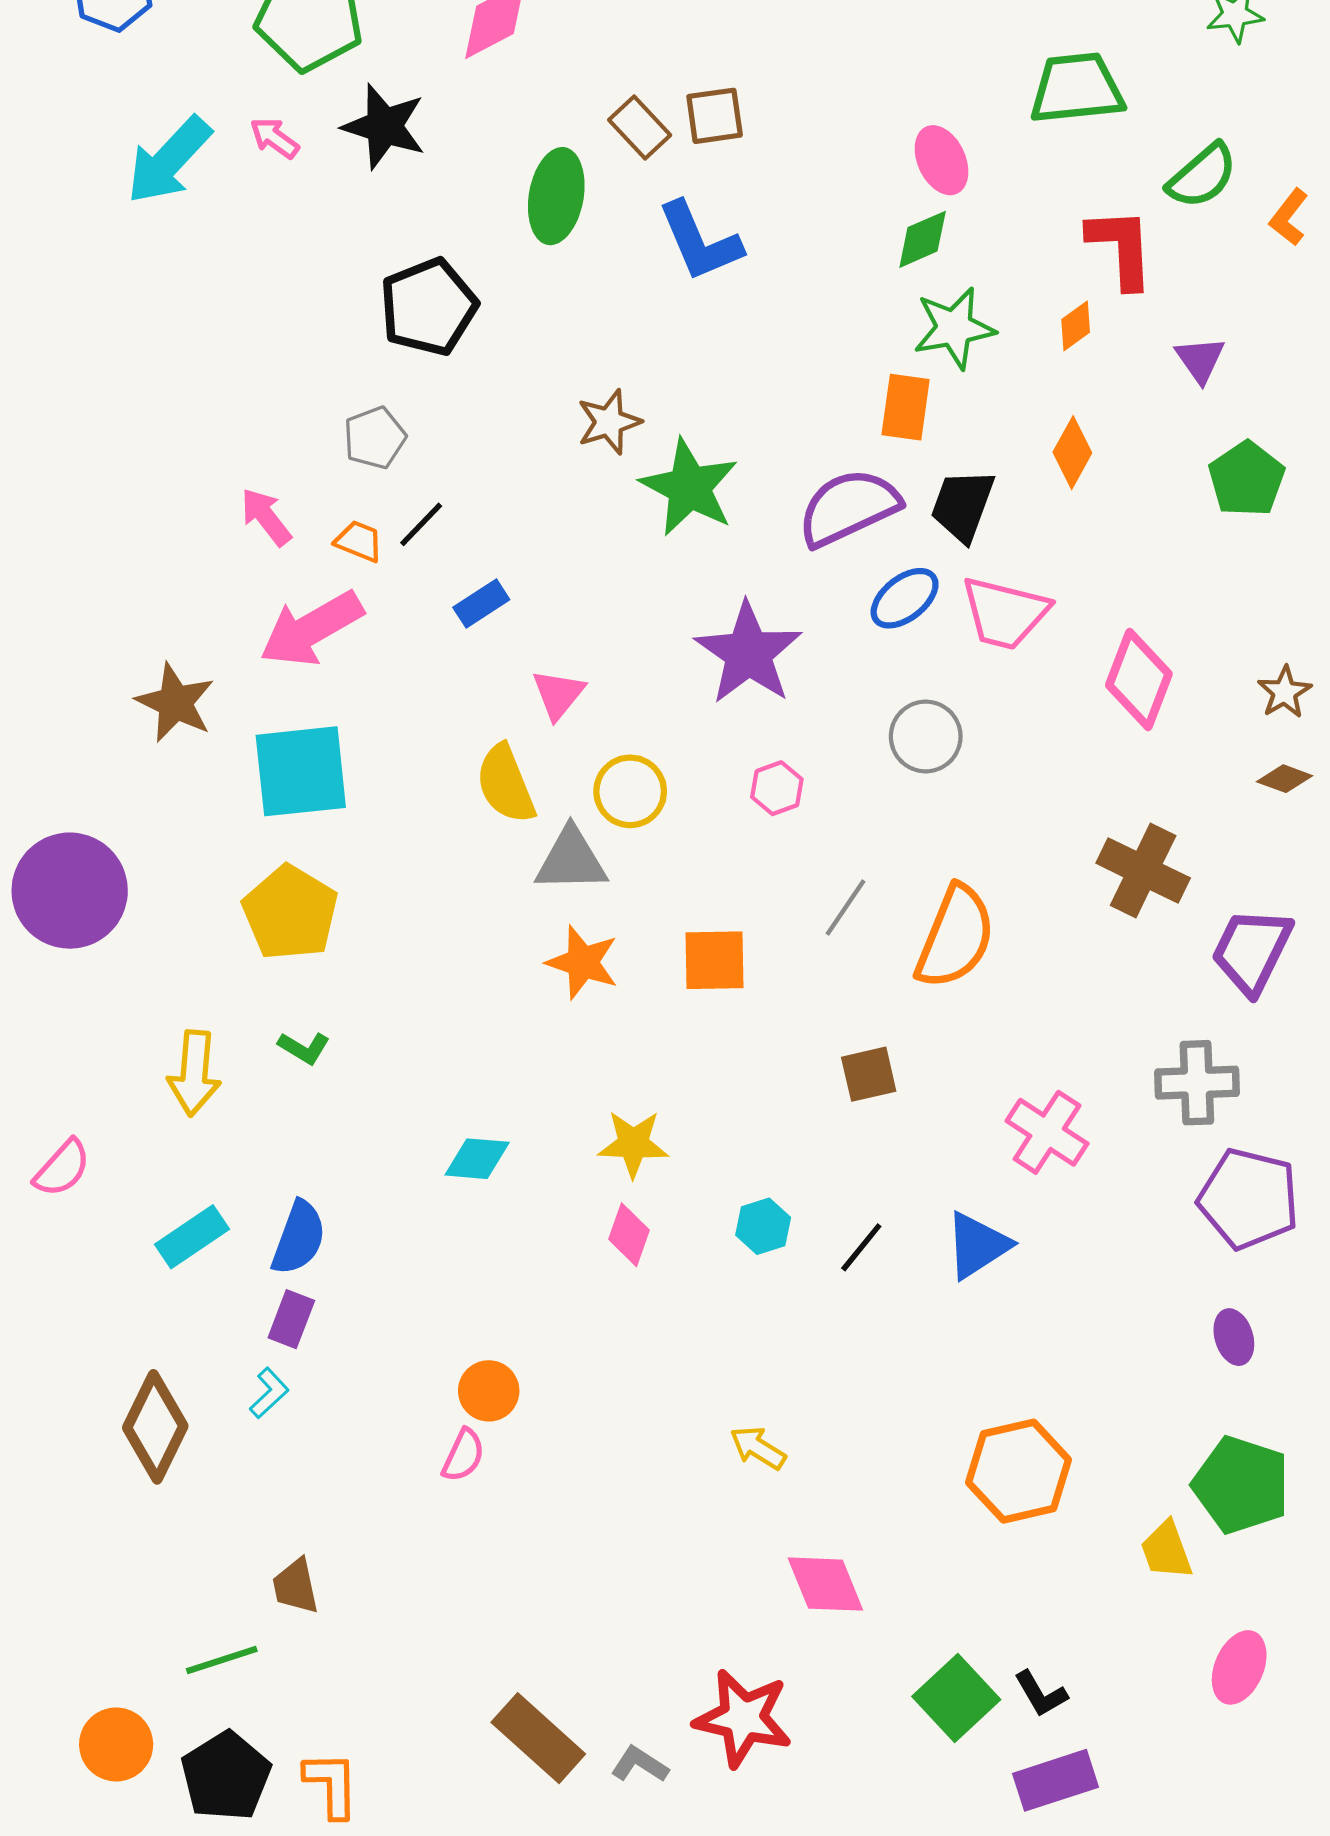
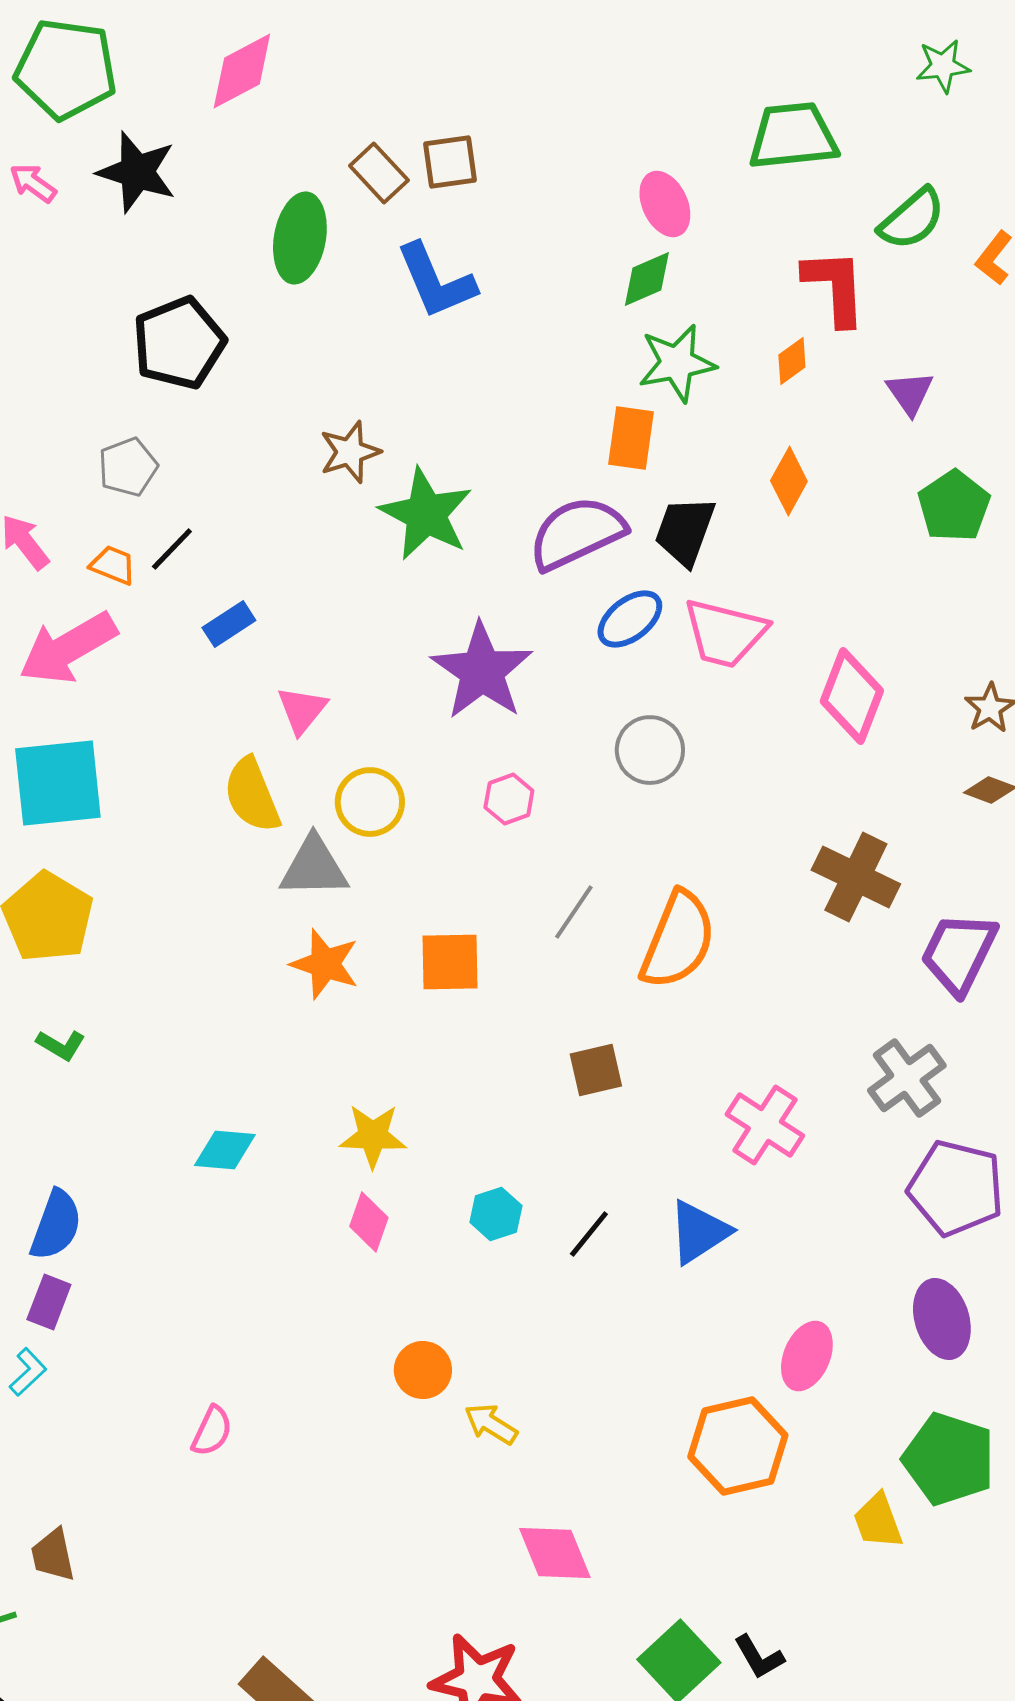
gray cross: (1197, 1083) -> (907, 1078), turned -34
purple ellipse: (1234, 1337) -> (942, 1319), size x1.5
orange circle: (489, 1391) -> (423, 1370), moved
pink ellipse: (1239, 1667) -> (807, 1356), moved

